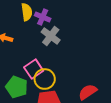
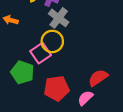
yellow circle: (45, 79) -> (52, 41), moved

